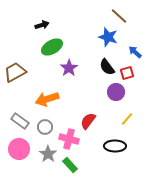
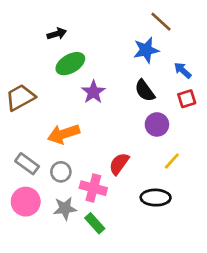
blue star: (108, 37) -> (146, 50), turned -30
red square: (127, 73) -> (187, 99), moved
gray star: (48, 154) -> (65, 208), turned 30

